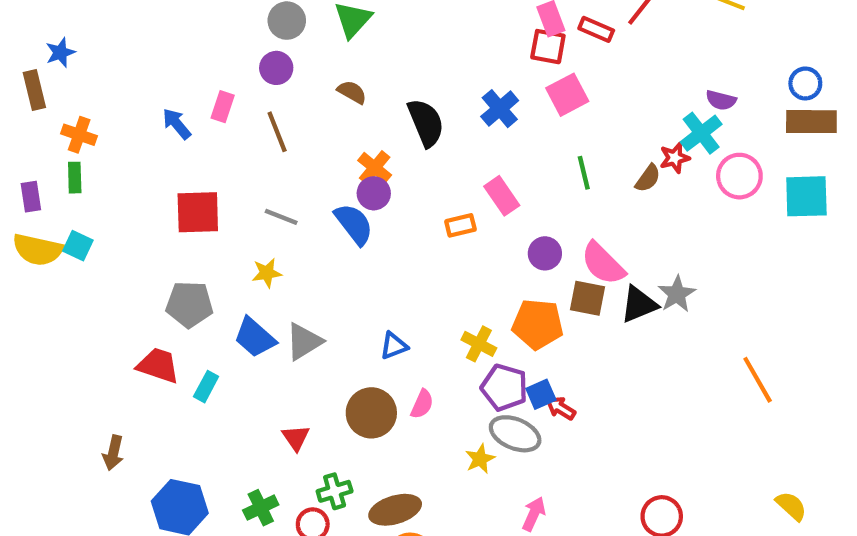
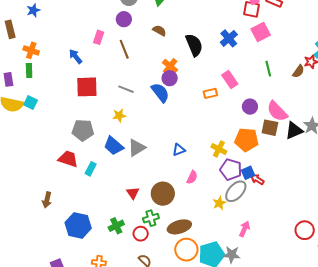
blue star: (60, 53) -> (33, 10), moved
blue arrow: (177, 124) -> (75, 56), moved
brown circle: (371, 413) -> (163, 194), moved
gray ellipse: (515, 434) -> (236, 191), turned -70

